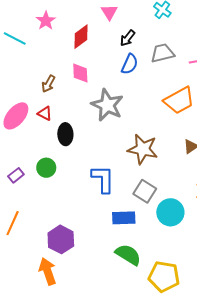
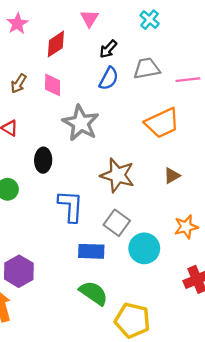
brown arrow: (48, 84) -> (19, 83), moved
black ellipse: (65, 134) -> (43, 160), moved

